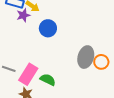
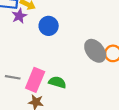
gray ellipse: (86, 57) -> (95, 51), turned -45

